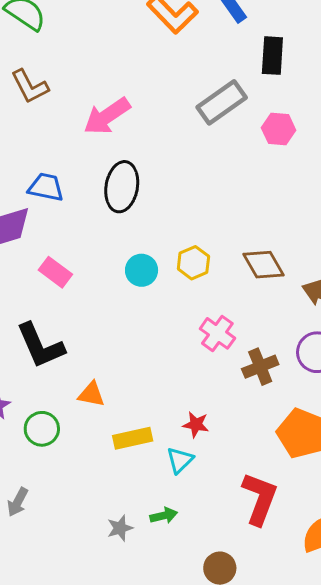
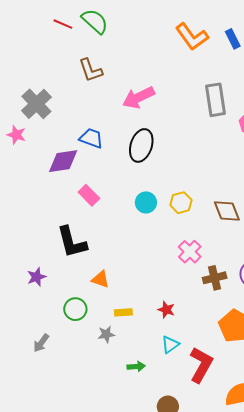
gray rectangle: (222, 102) -> (215, 100), turned -72
green circle: (42, 429) -> (75, 309), moved
yellow rectangle: (133, 438) -> (123, 312), size x0.7
cyan triangle: (180, 460) -> (170, 345), moved
gray star: (120, 528) -> (106, 334), moved

